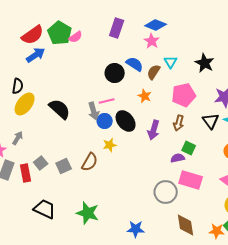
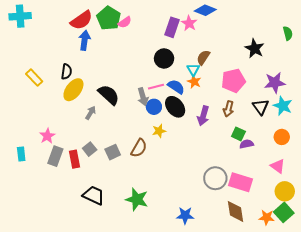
purple rectangle: (117, 28) -> (172, 27), moved
pink star: (152, 41) -> (189, 23), moved
blue arrow: (36, 55) -> (85, 40), turned -48
cyan triangle: (171, 62) -> (193, 70), moved
blue semicircle: (135, 64) -> (176, 87), moved
gray arrow: (18, 138) -> (91, 113), moved
purple semicircle: (178, 158) -> (247, 144), moved
pink rectangle: (191, 180) -> (240, 182), moved

